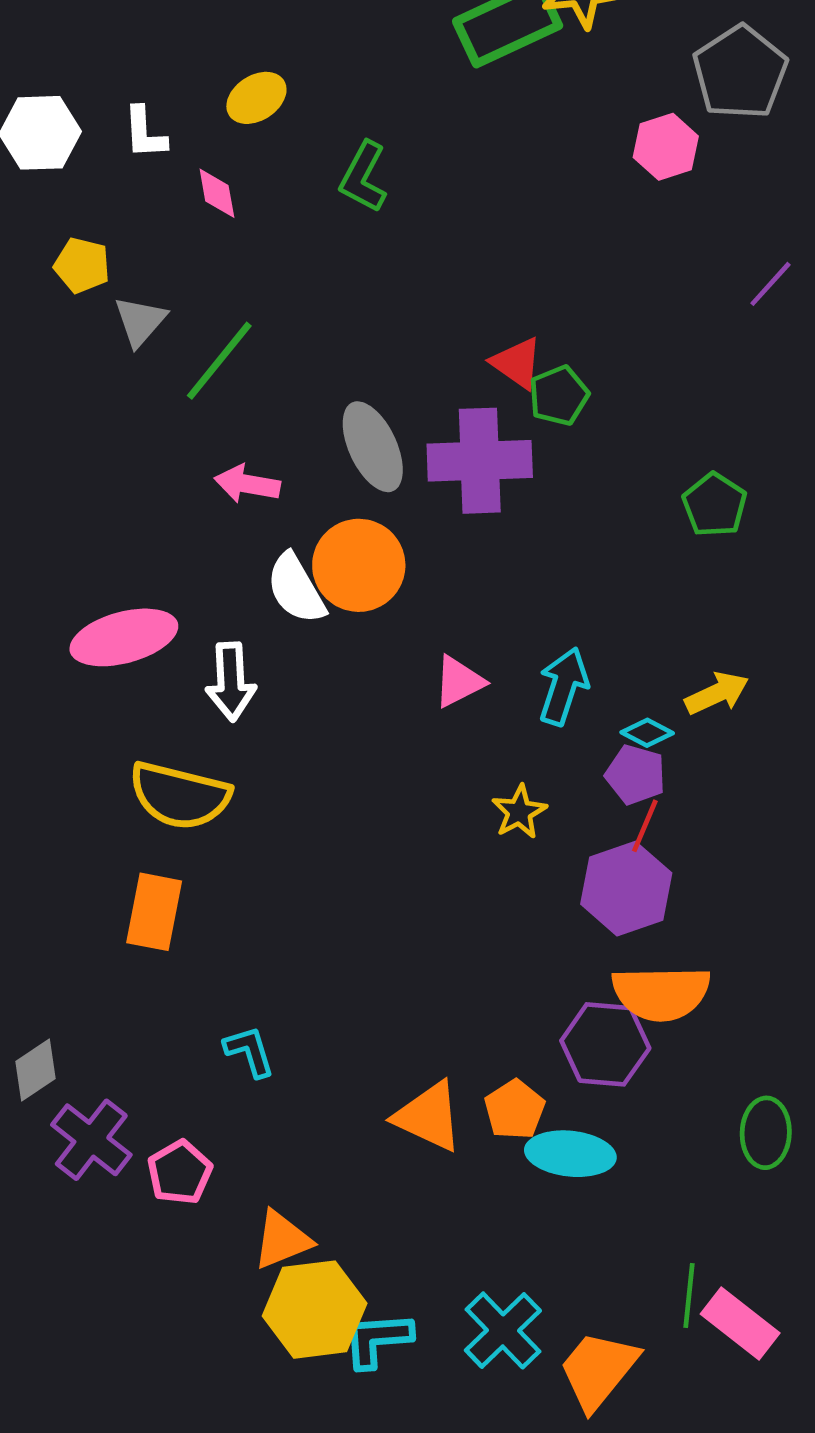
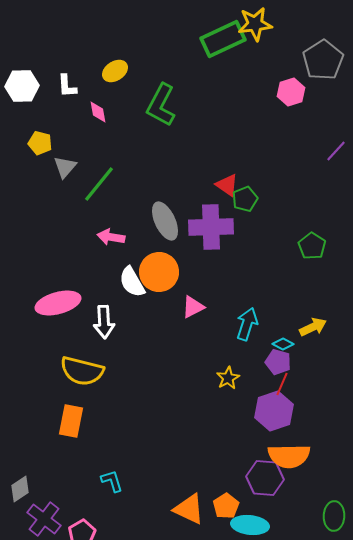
green L-shape: (363, 177) -> (161, 105), size x1.4
pink triangle: (459, 682) -> (193, 307), moved

